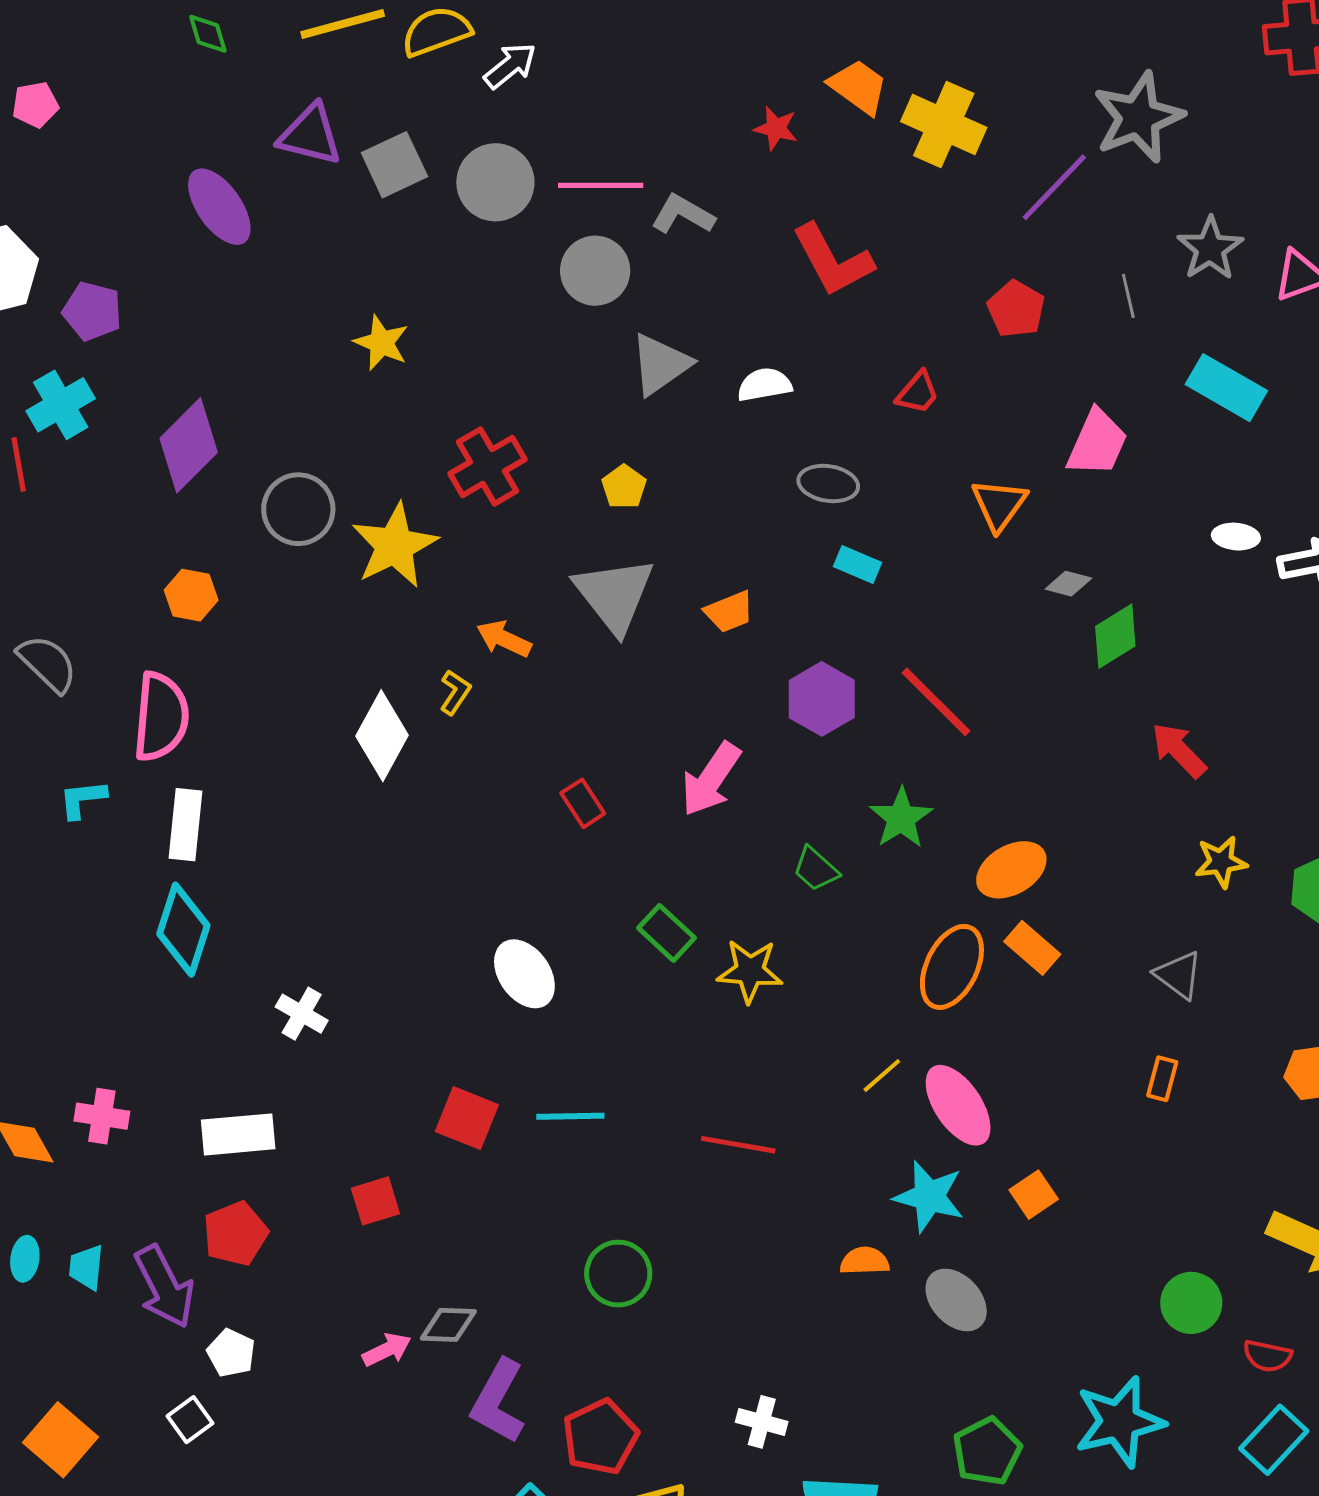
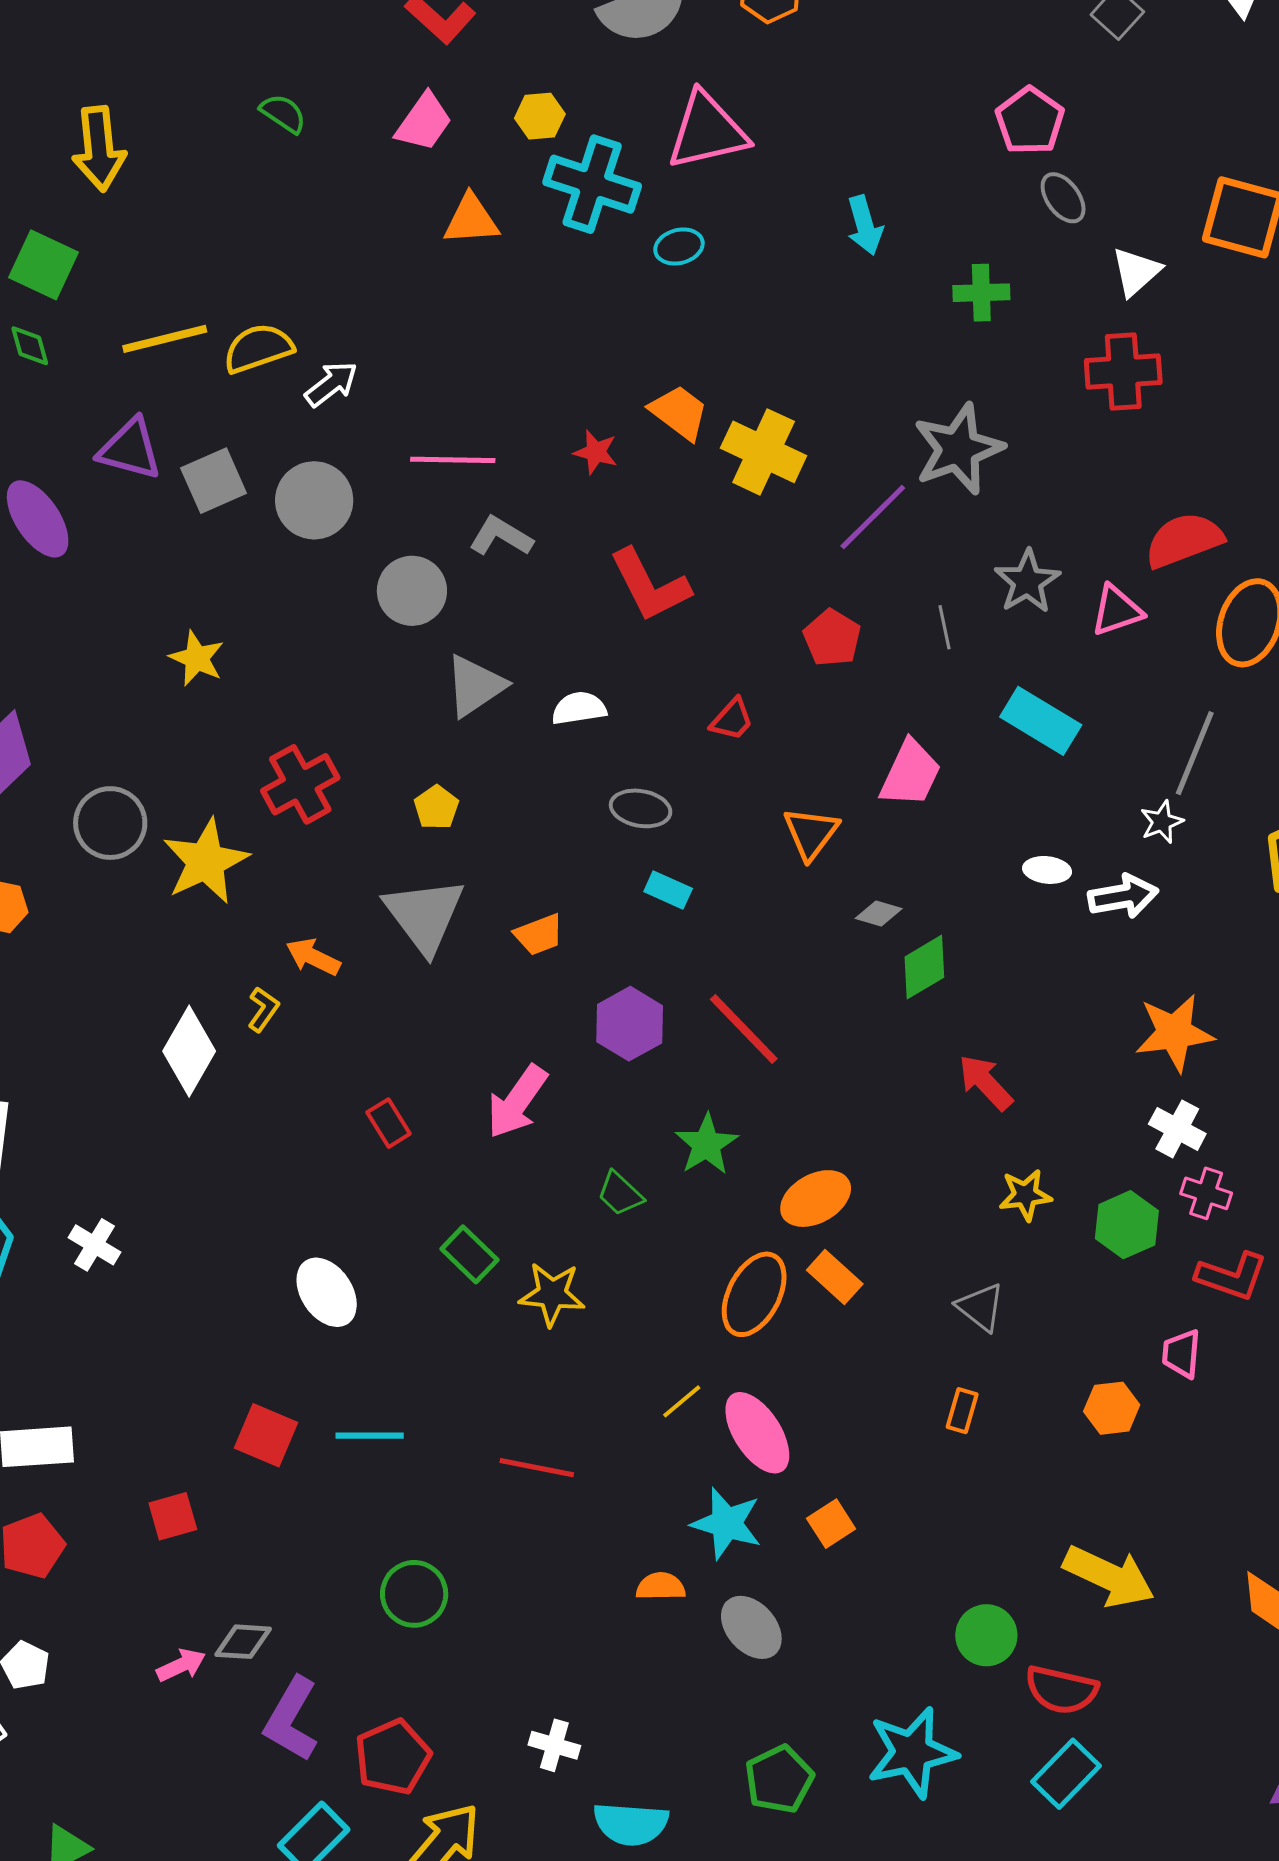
pink line: (601, 185) -> (453, 460), moved
white cross: (302, 1014) -> (95, 1245), moved
red semicircle: (1267, 1356) -> (1061, 1690), size x1.5

